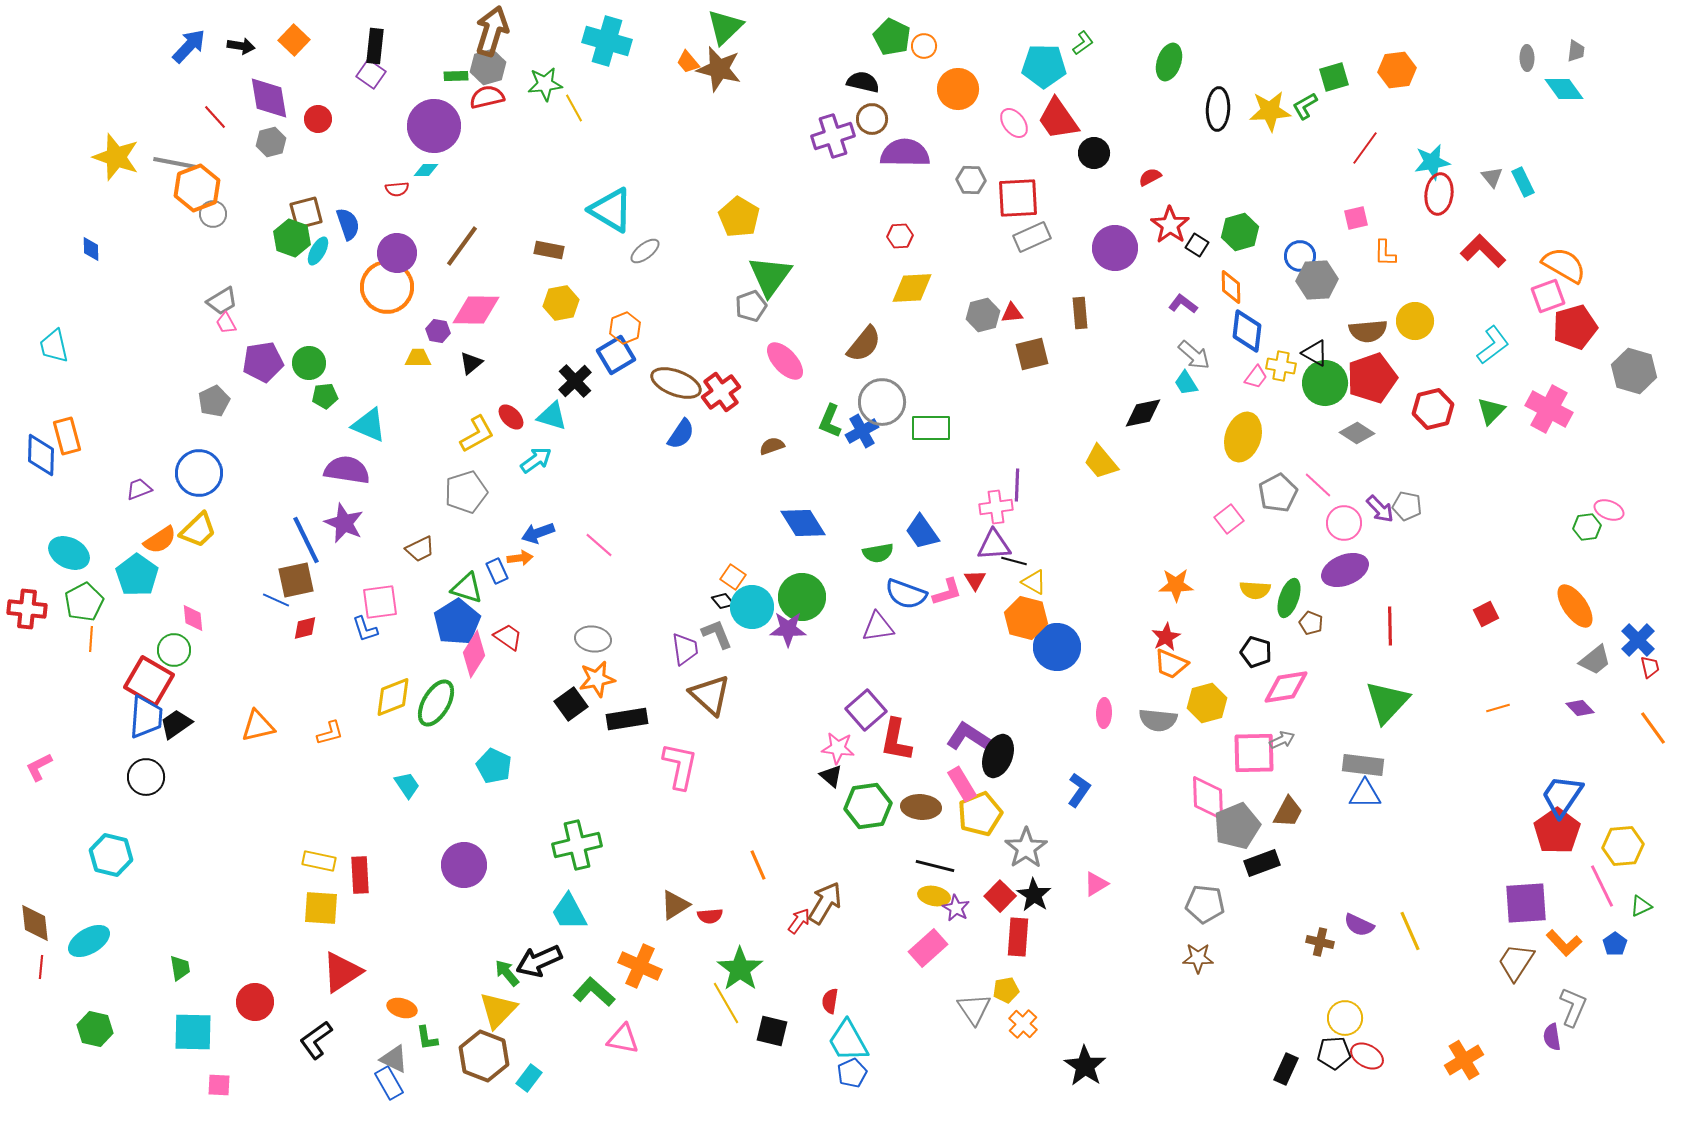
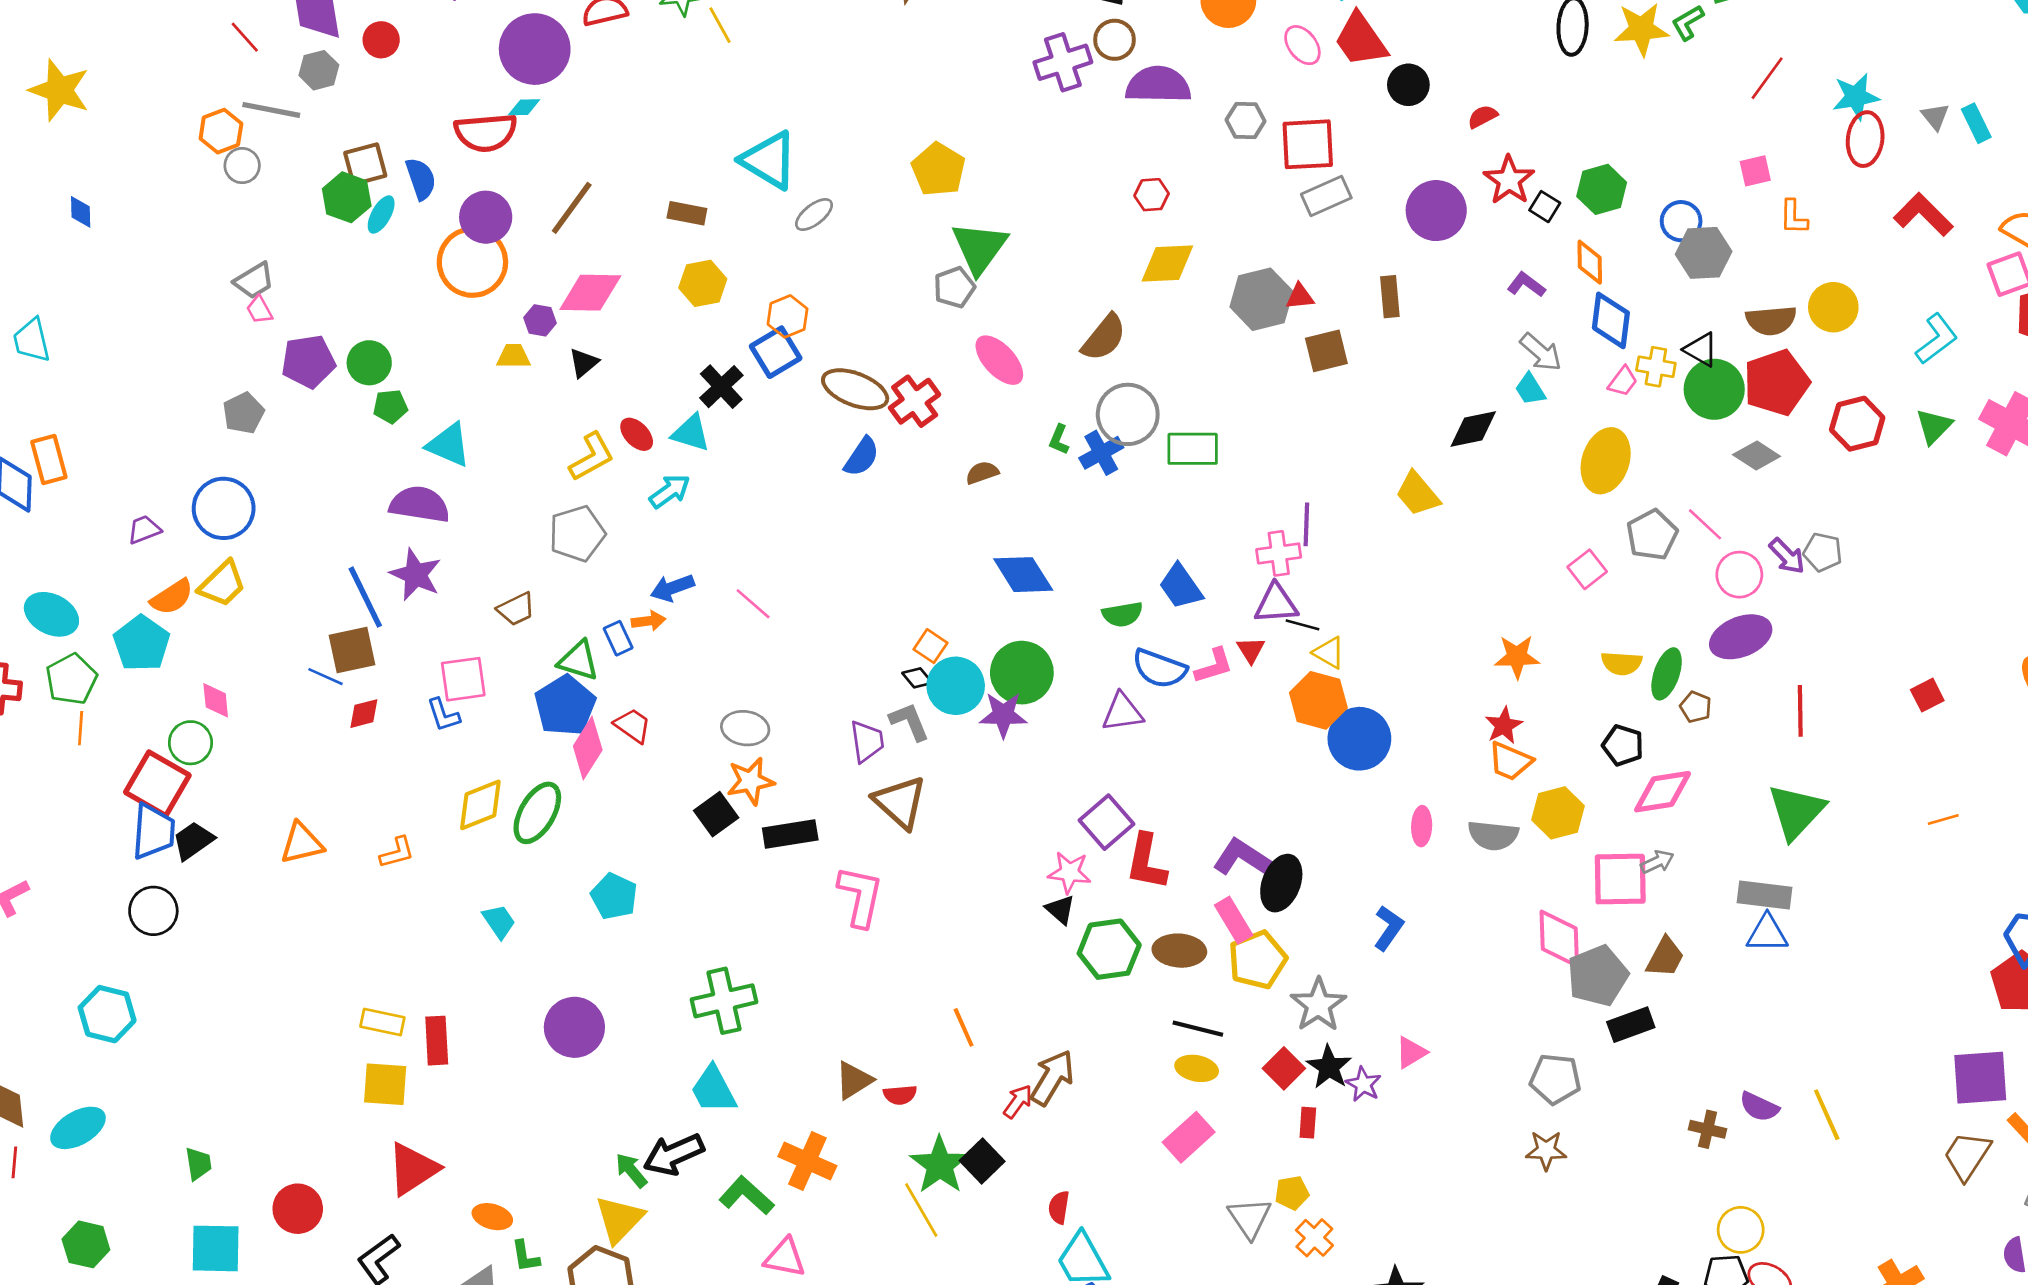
yellow star: (116, 157) -> (59, 90), moved
gray line: (175, 163) -> (271, 110), moved
orange hexagon: (197, 188) -> (221, 131), size x0.7
red semicircle: (397, 189) -> (486, 132), size x2.0
gray hexagon: (983, 315) -> (1261, 299), size x1.4
green L-shape: (830, 421) -> (1059, 440), size x0.7
purple star: (956, 908) -> (1363, 1084), moved
red rectangle: (1018, 937) -> (1308, 1123), size x0.6
black square: (772, 1031) -> (982, 1161), moved, turned 32

